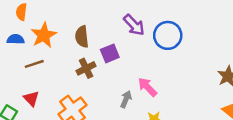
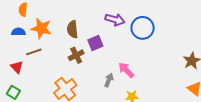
purple arrow: (134, 25) -> (115, 20), turned -30
orange star: (44, 35) -> (41, 28), turned -30
red triangle: (31, 99) -> (17, 67), moved

